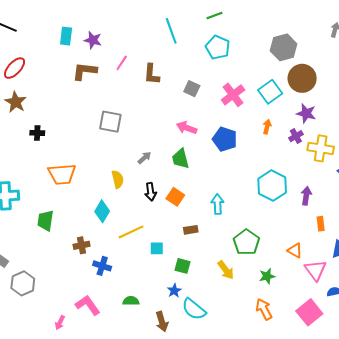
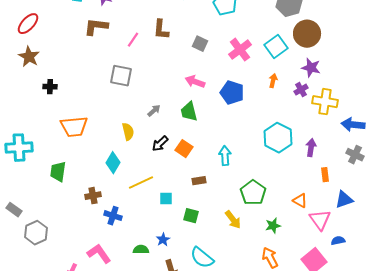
pink line: (122, 63) -> (133, 40), moved
black arrow: (151, 192) -> (160, 144), turned 54
blue star: (174, 291) -> (163, 240), moved

